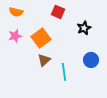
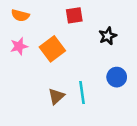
red square: (58, 12) -> (74, 15), turned -32
brown triangle: (44, 60) -> (56, 96), moved

